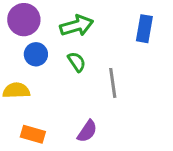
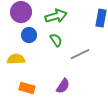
gray line: (113, 83) -> (80, 54), turned 72

